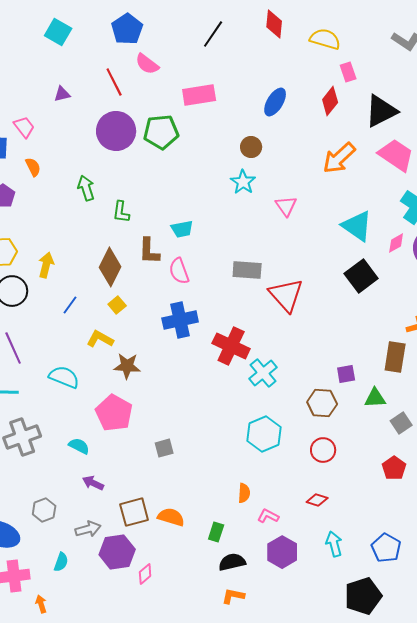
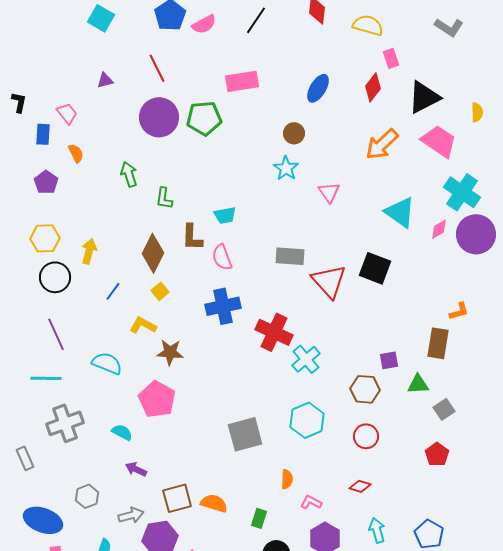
pink semicircle: (147, 64) -> (204, 24), moved, turned -65
black square: (361, 276) -> (375, 268), moved, turned -32
gray square: (164, 448) -> (245, 434), moved, size x1.8

